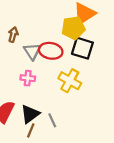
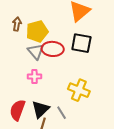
yellow pentagon: (73, 28) -> (37, 31), moved
brown arrow: (13, 35) -> (17, 24), moved
yellow cross: (70, 81) -> (79, 90), moved

